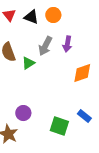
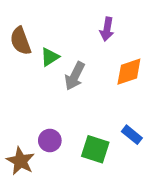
gray arrow: (45, 46) -> (75, 76), moved
purple circle: (23, 113) -> (50, 141), moved

